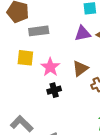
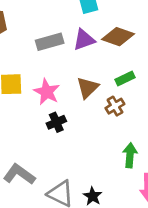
gray rectangle: (39, 31) -> (50, 42), moved

